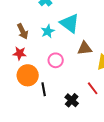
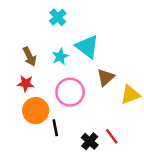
brown triangle: (85, 48) -> (106, 77), turned -35
pink circle: (56, 60) -> (70, 92), size x1.5
red line: (93, 88) -> (112, 136), moved

